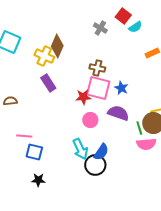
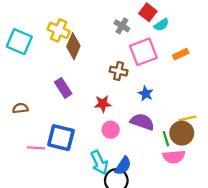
yellow cross: (44, 56) -> (59, 30), moved
pink square: (98, 88) -> (143, 52), moved, turned -35
blue square: (34, 152) -> (61, 138), moved, size x1.4

